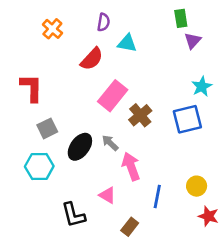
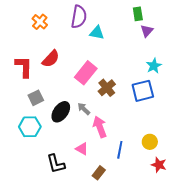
purple semicircle: (104, 22) -> (79, 17), size x1.6
red semicircle: (92, 59) -> (51, 59), moved

